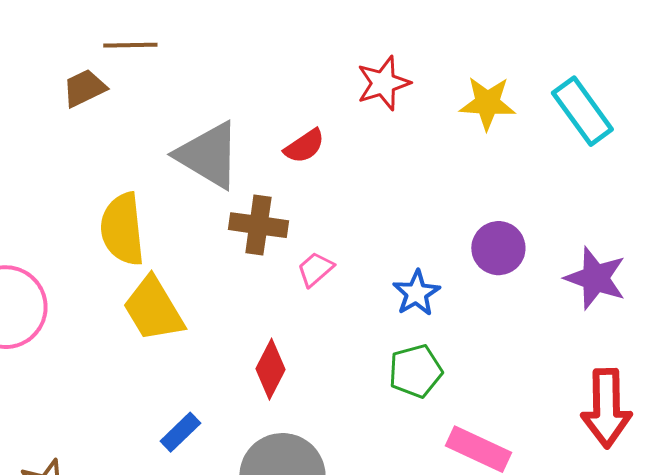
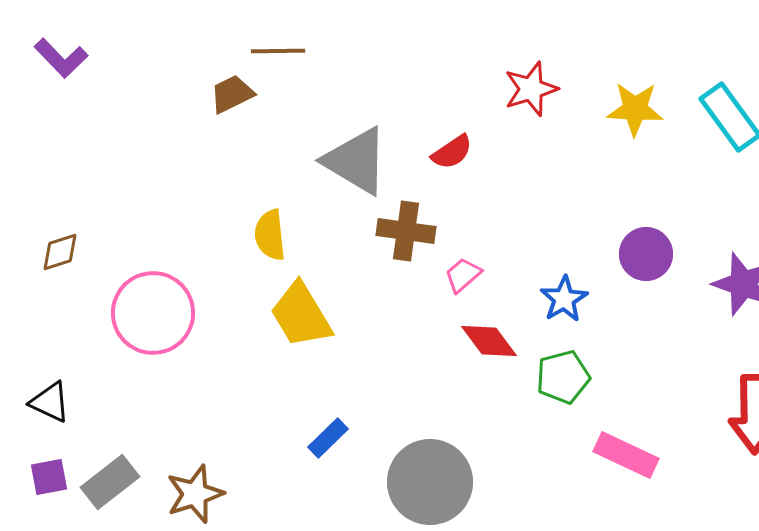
yellow semicircle: (122, 229) -> (270, 235), size x0.7
red diamond: (270, 369) -> (489, 341), moved, turned -64

